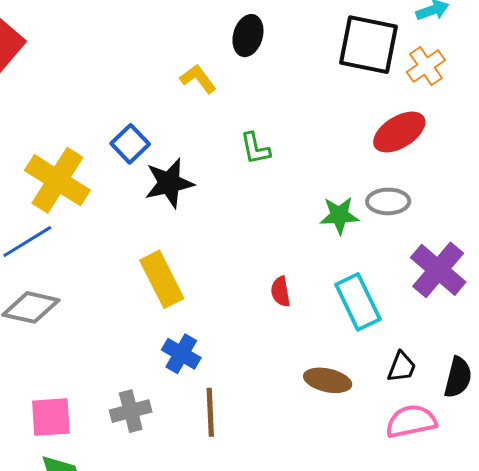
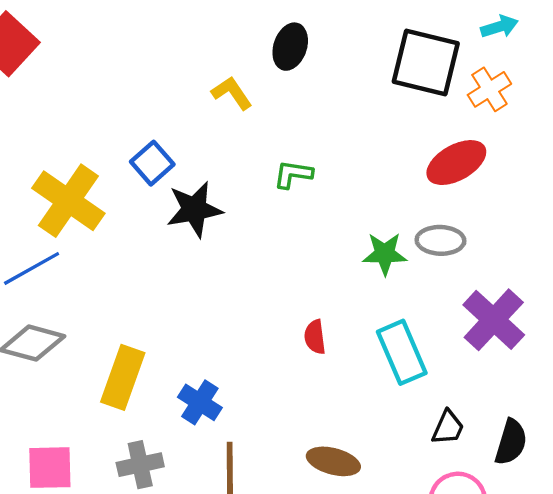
green L-shape: (255, 148) -> (293, 174), turned 108
yellow rectangle: (162, 279) -> (123, 377), moved, turned 44
brown ellipse: (328, 380) -> (333, 461), moved

